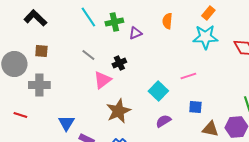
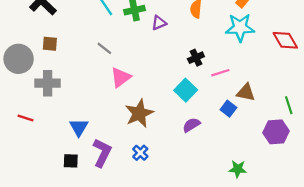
black cross: (119, 63) -> (196, 58), moved
blue square: (195, 107) -> (228, 109), turned 32
brown triangle: (210, 129) -> (246, 92), moved

